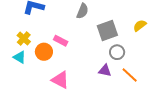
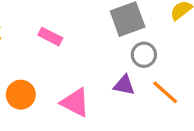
orange circle: (44, 52) -> (21, 95), moved
pink triangle: (60, 80) -> (75, 102), moved

